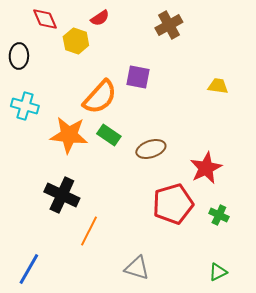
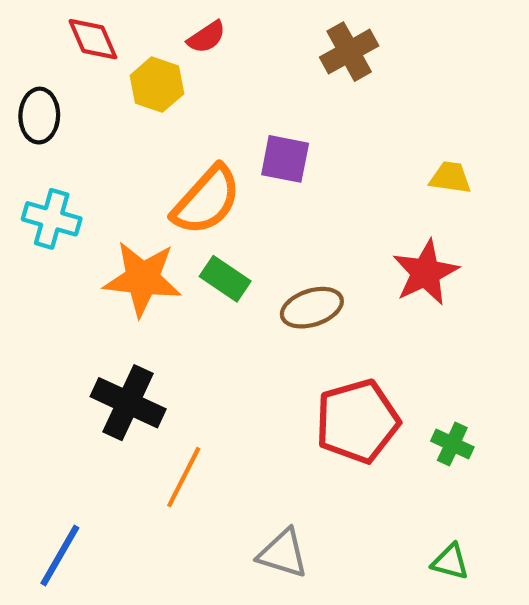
red star: (206, 168) -> (425, 273), moved
green triangle: (218, 272) -> (450, 562), turned 42

